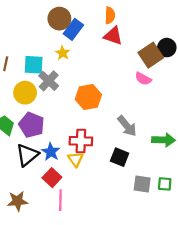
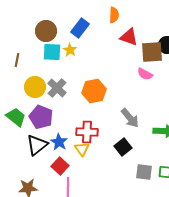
brown circle: (59, 19) -> (46, 31), moved
red triangle: (113, 36) -> (129, 37), moved
brown square: (151, 55) -> (152, 52), turned 30
cyan square: (34, 65) -> (52, 52), moved
gray cross: (49, 81) -> (57, 88), moved
black square: (120, 157) -> (123, 147), turned 30

